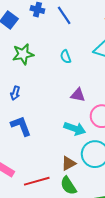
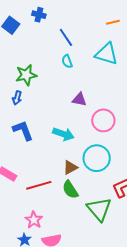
blue line: (64, 15) -> (66, 37), moved
green star: (23, 54) -> (26, 75), moved
cyan arrow: (75, 129) -> (63, 134), moved

